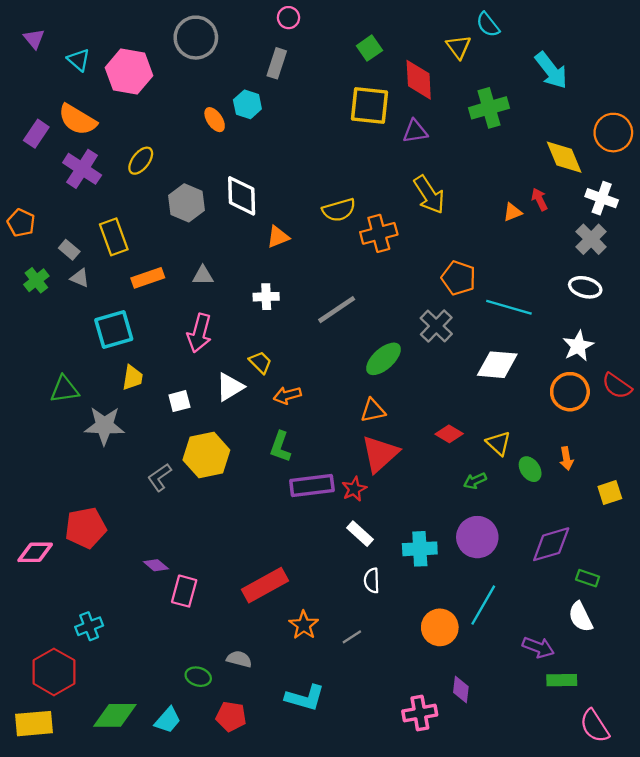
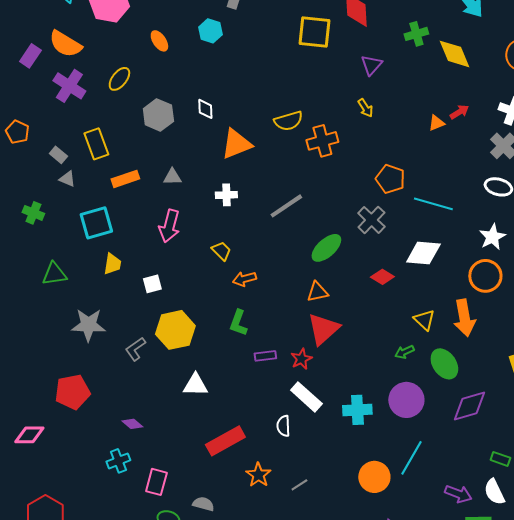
green cross: (489, 108) -> (416, 34), size x0.7
orange ellipse: (215, 120) -> (159, 41), moved
purple triangle: (415, 131) -> (371, 65), moved, turned -40
yellow diamond: (564, 157) -> (454, 54), moved
yellow arrow: (429, 195) -> (365, 108), size x0.6
white diamond: (242, 196) -> (205, 109), size x0.6
red arrow: (539, 199) -> (459, 112), turned 84
orange triangle: (278, 237) -> (236, 144), size x1.6
green cross: (36, 280) -> (33, 213), moved, turned -30
white triangle: (230, 387) -> (195, 385), moved, turned 32
gray star: (104, 426) -> (88, 325), moved
red diamond: (449, 434) -> (382, 277), moved
orange arrow: (566, 459) -> (464, 318), moved, size x1.8
green ellipse: (530, 469) -> (444, 364), moved, size x1.4
purple rectangle: (312, 485) -> (265, 356), size x0.6
white rectangle: (360, 534) -> (306, 397), size x1.4
pink diamond: (35, 552) -> (29, 435), moved
green rectangle: (588, 578) -> (500, 459), moved
white semicircle: (372, 580) -> (283, 426), moved
pink rectangle: (184, 591) -> (156, 482), moved
white semicircle: (580, 617) -> (494, 492), moved
cyan cross: (89, 626) -> (118, 461), moved

